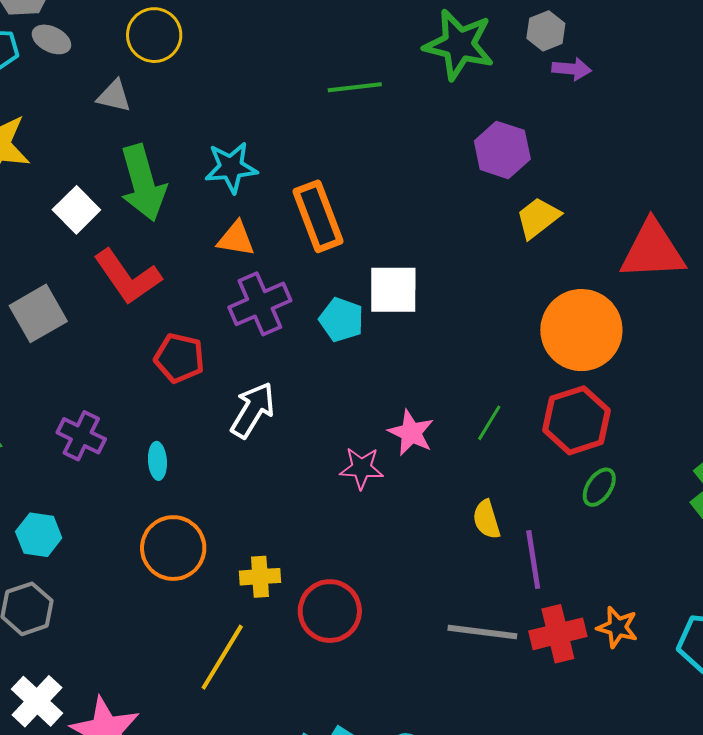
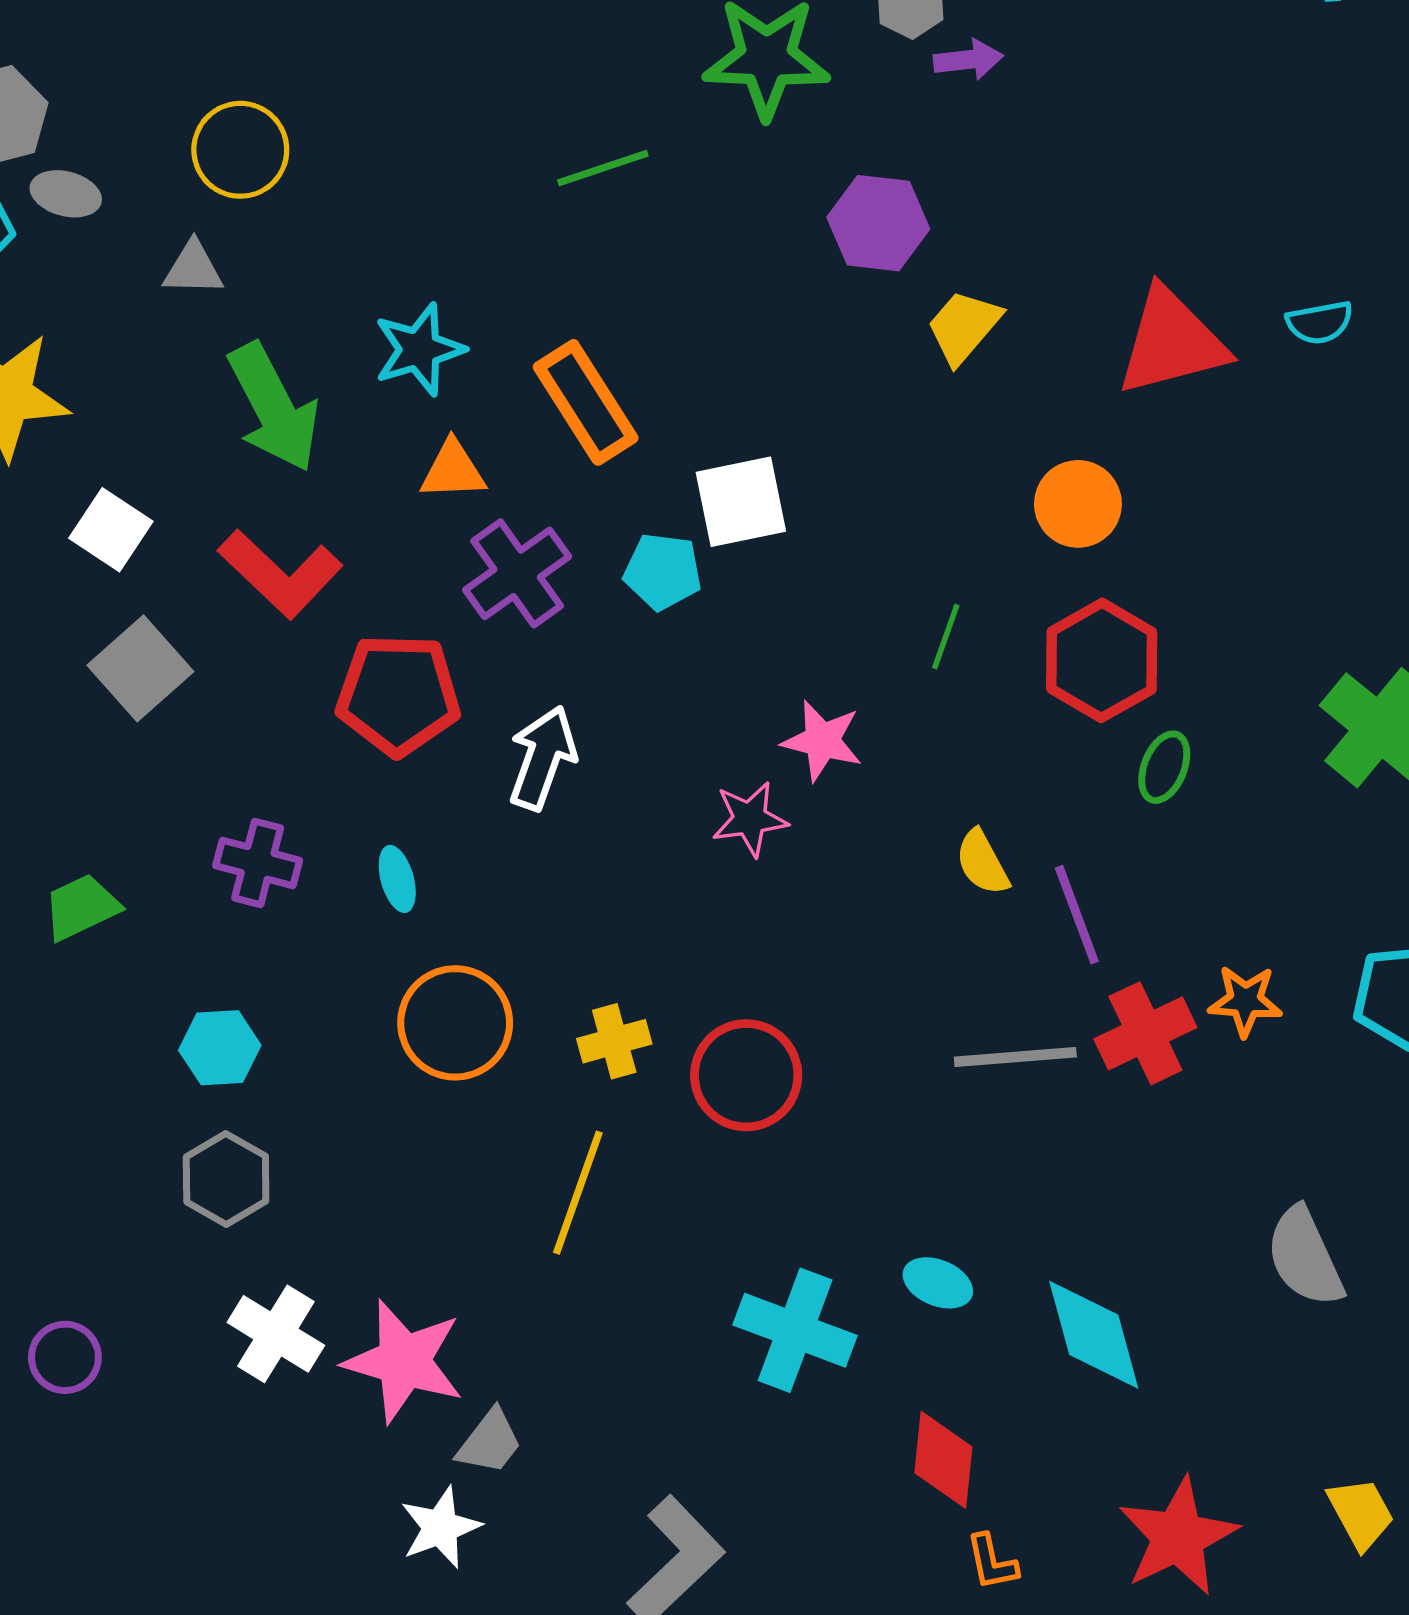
white square: (76, 210) -> (111, 530), moved
orange circle: (581, 330) -> (1078, 504), size x0.6
red pentagon: (179, 358) -> (398, 695), size x1.4
green line: (489, 423) -> (946, 637), moved

